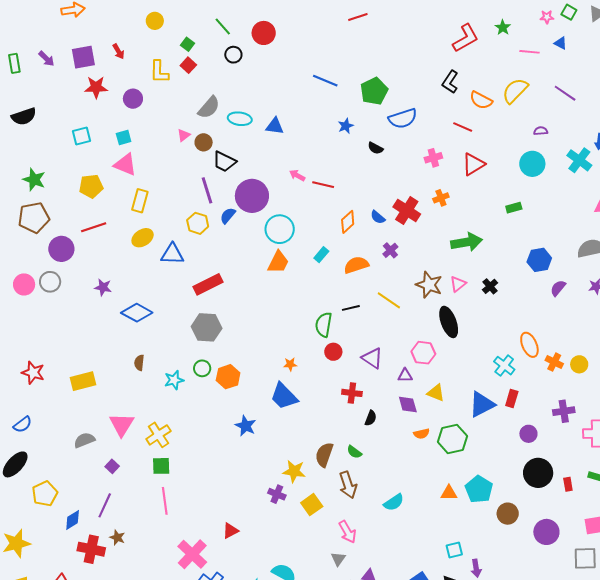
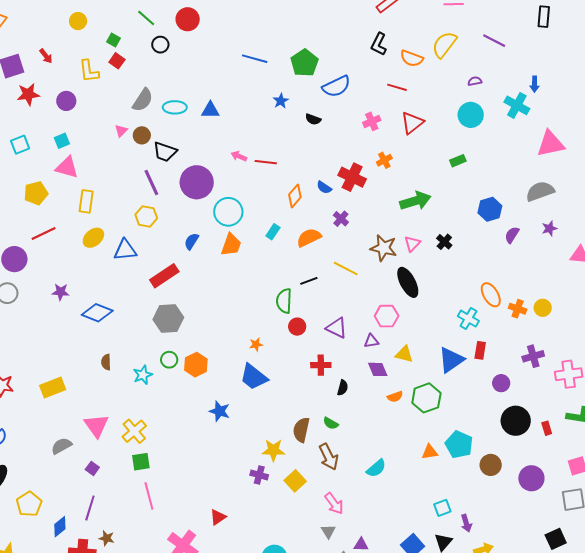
blue semicircle: (228, 216) -> (192, 241), moved

